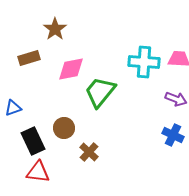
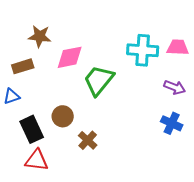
brown star: (55, 29) -> (40, 36), moved, turned -30
brown rectangle: (29, 58) -> (23, 66), moved

